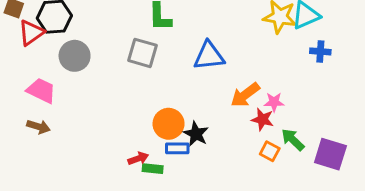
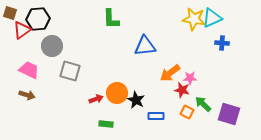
gray square: (143, 53) -> (70, 71), moved
blue rectangle: (177, 148) -> (156, 116), moved
red arrow: (138, 158) -> (96, 99), moved

